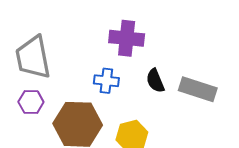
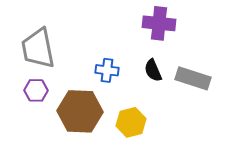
purple cross: (127, 38) -> (159, 23), moved

